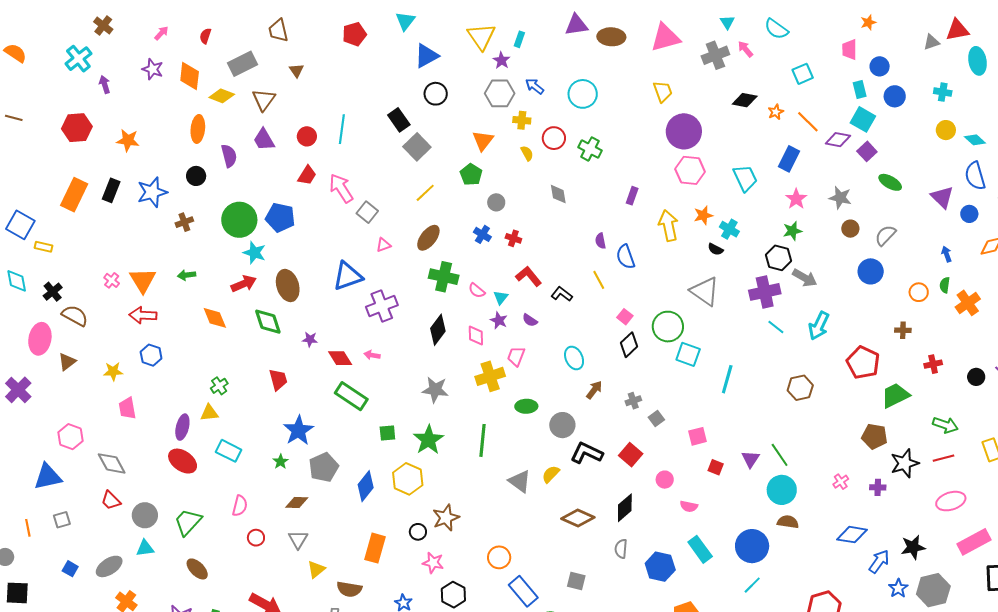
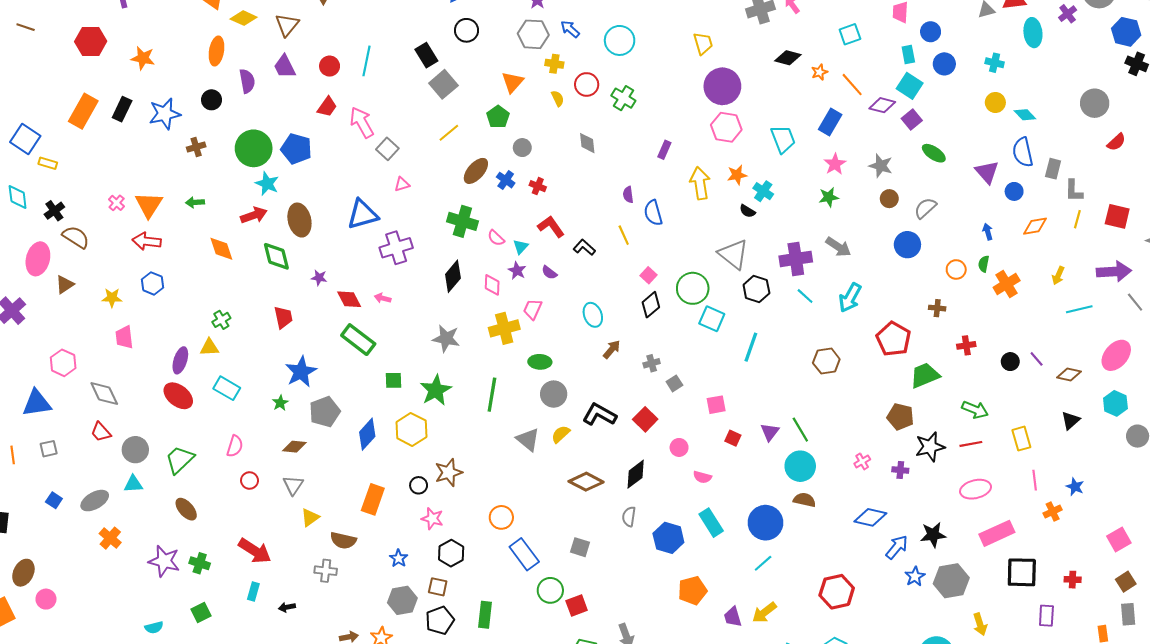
brown ellipse: (428, 238) -> (476, 171), moved
black hexagon: (779, 258) -> (756, 289), moved
gray circle: (562, 425) -> (554, 394), moved

